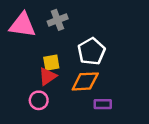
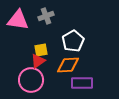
pink circle: (39, 100) -> (31, 80), size x1.6
purple rectangle: (103, 104) -> (82, 83), size x1.5

